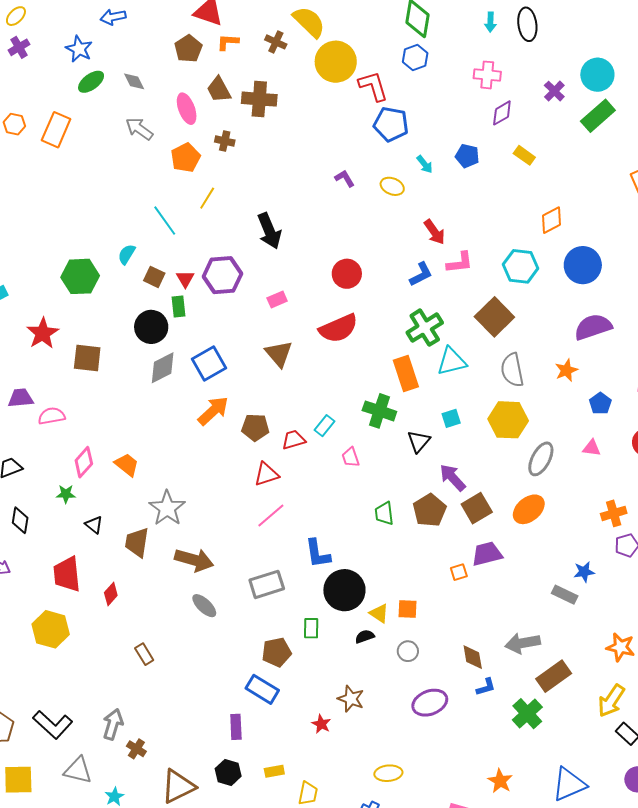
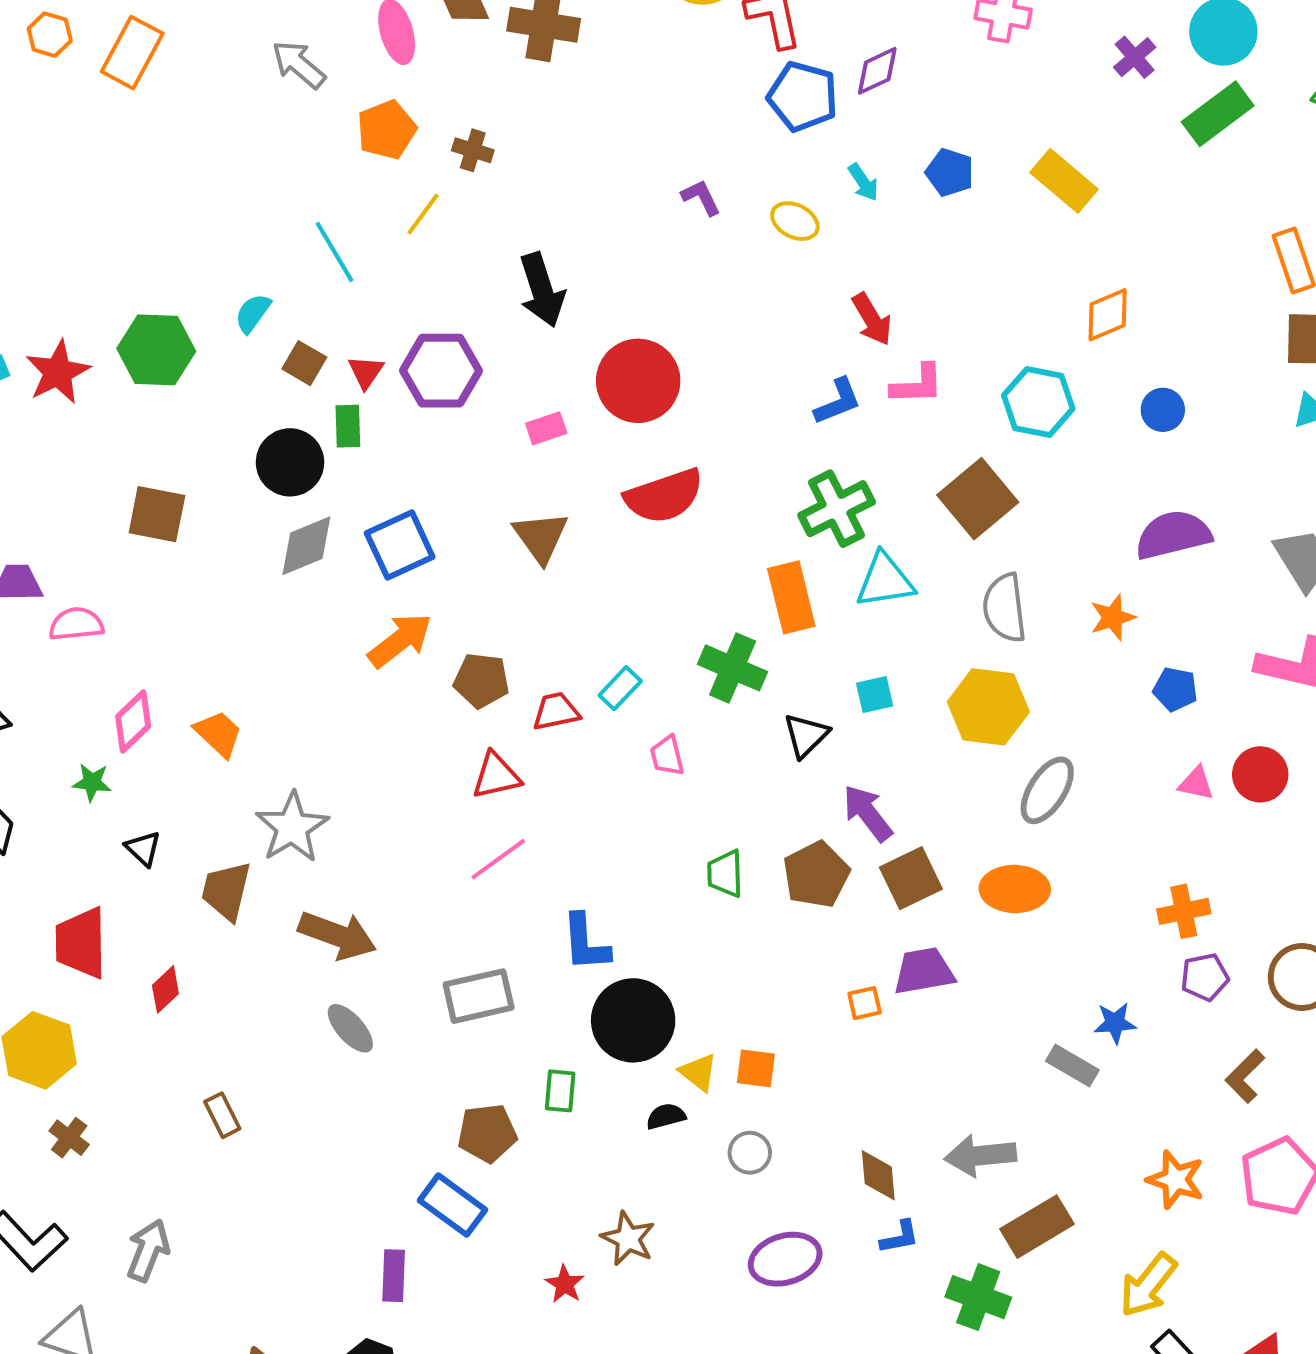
purple diamond: (502, 113) -> (877, 71), moved
brown cross: (225, 141) -> (473, 150), moved
yellow rectangle: (524, 155) -> (1064, 181), size x1.5
blue circle: (583, 265) -> (1163, 410), size x0.6
red circle: (347, 274) -> (638, 381), moved, size x1.4
red star: (43, 333) -> (58, 372), moved
blue pentagon: (600, 403) -> (1175, 689), turned -30
pink triangle: (592, 448) -> (1196, 783), moved
orange ellipse: (529, 509) -> (1015, 889), turned 36
green cross: (527, 714) -> (978, 1297), turned -32
brown cross: (136, 749) -> (69, 1138), moved

